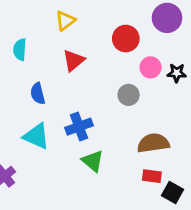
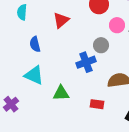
blue cross: (79, 127) -> (86, 62), moved
green triangle: (93, 161) -> (61, 93), moved, turned -42
red rectangle: (152, 176) -> (97, 104), moved

